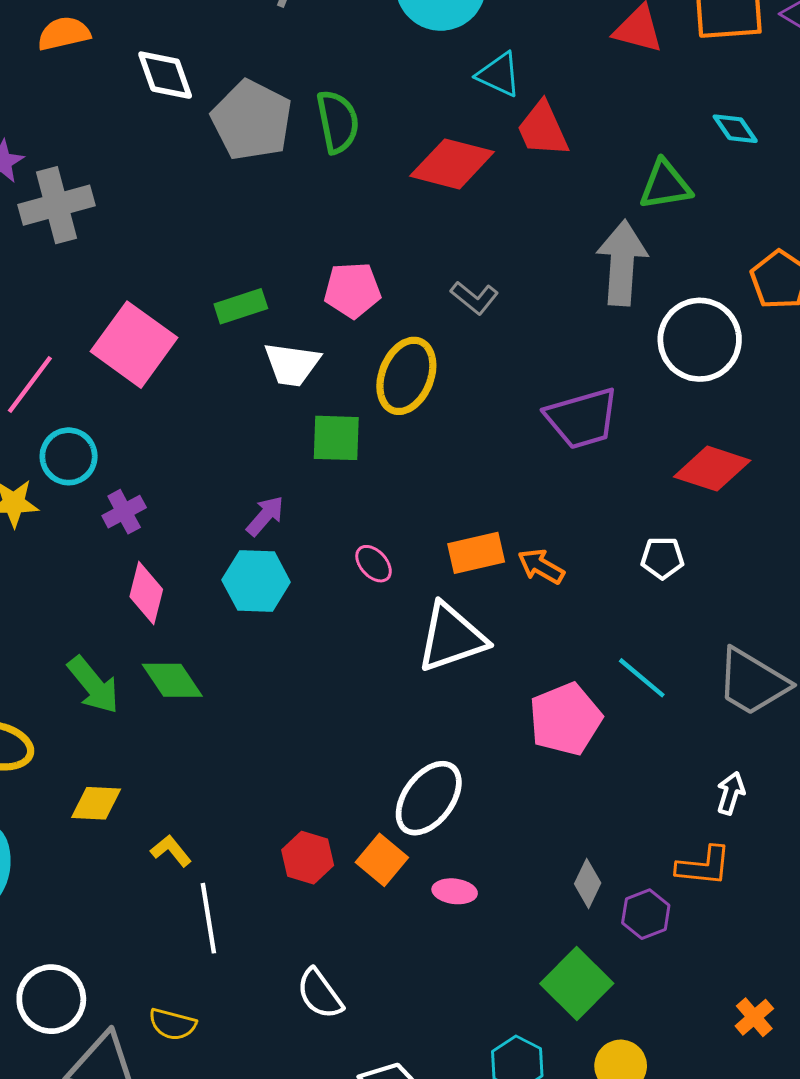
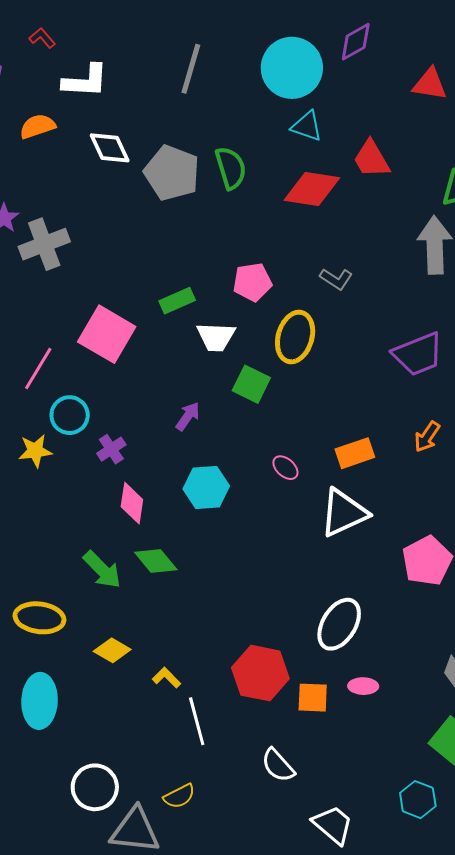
cyan triangle: (499, 75) -> (307, 126), moved
green square: (336, 438) -> (251, 384), turned 30
purple arrow: (265, 516) -> (188, 416), moved
orange arrow: (541, 566) -> (427, 437), moved, turned -80
yellow diamond: (96, 803) -> (112, 650), turned 33
red hexagon: (308, 858) -> (260, 673), size x1.6
orange square: (382, 860) -> (313, 698), moved, turned -32
yellow semicircle: (172, 1024) -> (179, 796), turned -36

